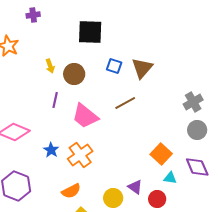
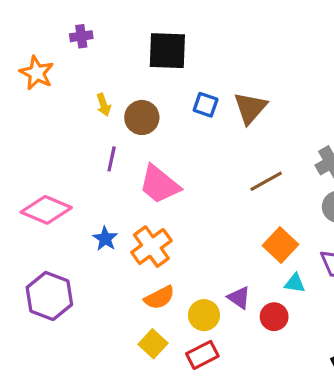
purple cross: (33, 15) -> (81, 36), moved
brown line: (125, 103) -> (266, 181), moved
orange semicircle: (71, 191) -> (159, 298), moved

